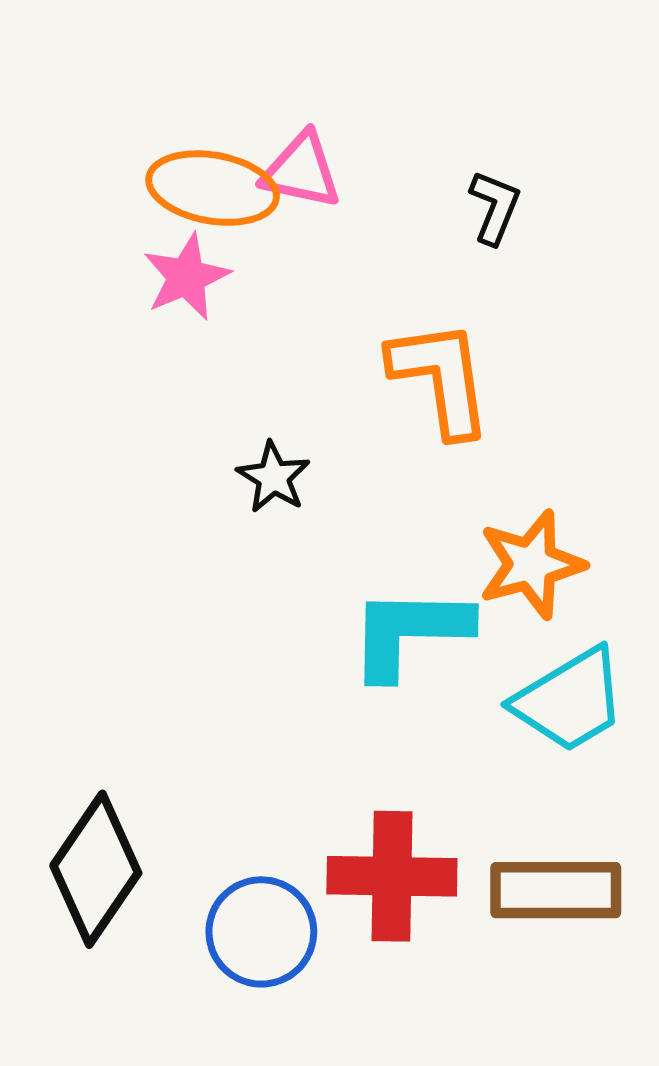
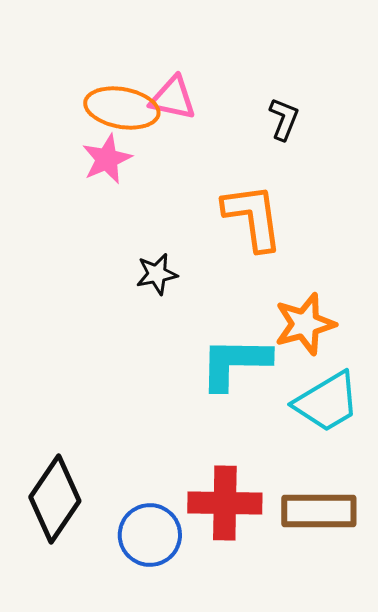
black star: (274, 477) -> (157, 274), turned 30

